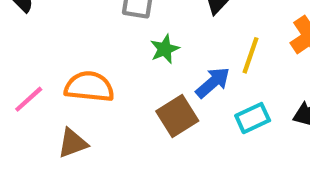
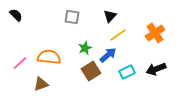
green star: (165, 49) -> (85, 48), moved
yellow line: (250, 55) -> (118, 35), moved, turned 36

